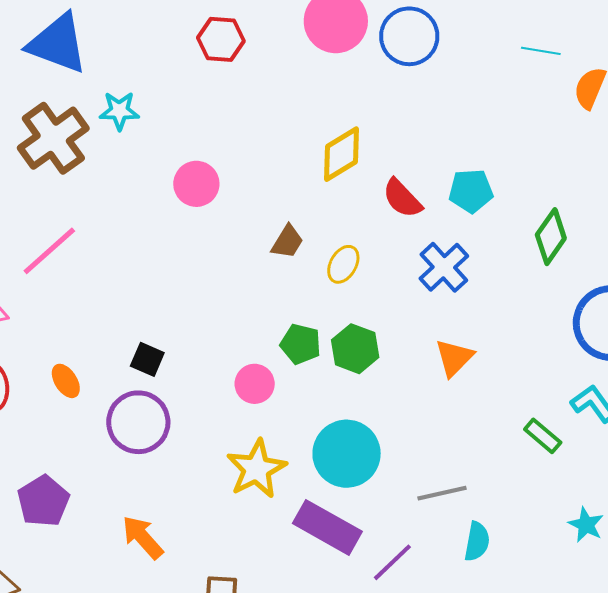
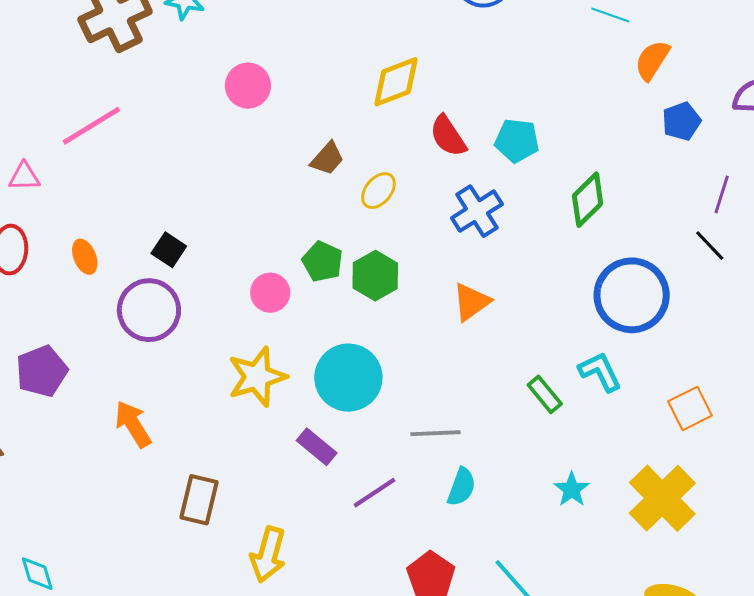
purple rectangle: (327, 527) -> (317, 447), size x0.6

